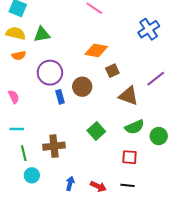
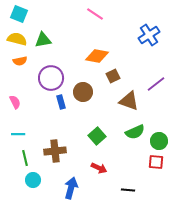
red square: (130, 157) -> (156, 162), moved
blue arrow: (70, 183) -> (71, 188), size x1.5
red arrow: (98, 186) -> (99, 168), moved

